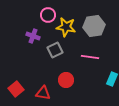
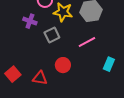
pink line: (90, 57) -> (87, 42), turned -36

